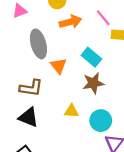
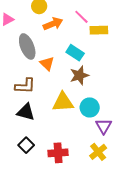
yellow triangle: (71, 111) -> (63, 102), size x1.6

